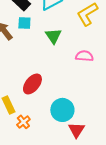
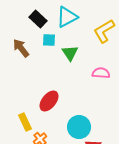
cyan square: (24, 23) -> (49, 40), moved

